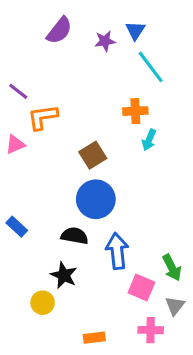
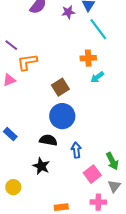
cyan arrow: (149, 140) -> (97, 77), turned 32
blue arrow: (117, 251) -> (76, 150), size x0.7
pink square: (141, 287) -> (92, 174), turned 30
yellow circle: (43, 303) -> (13, 187), moved

